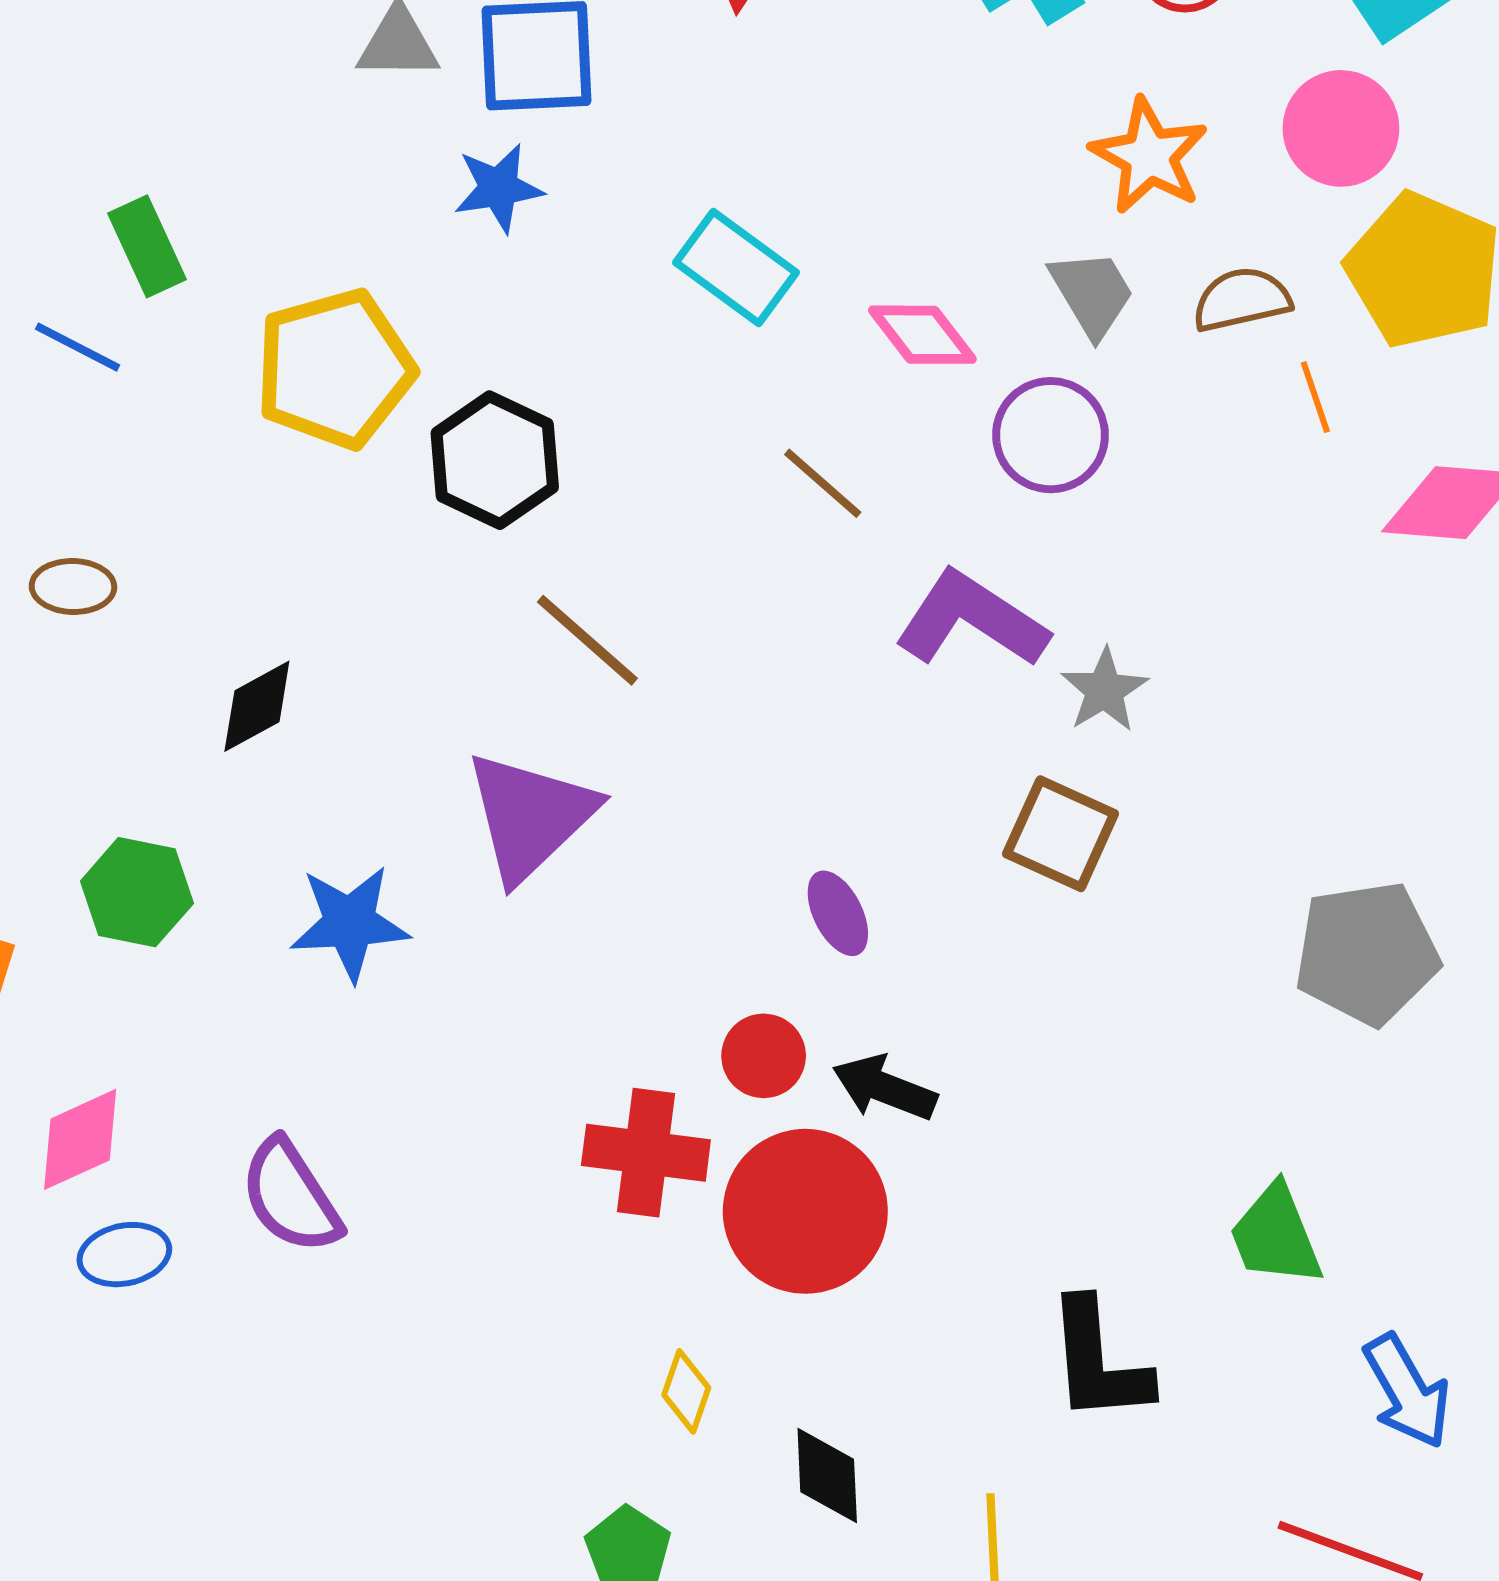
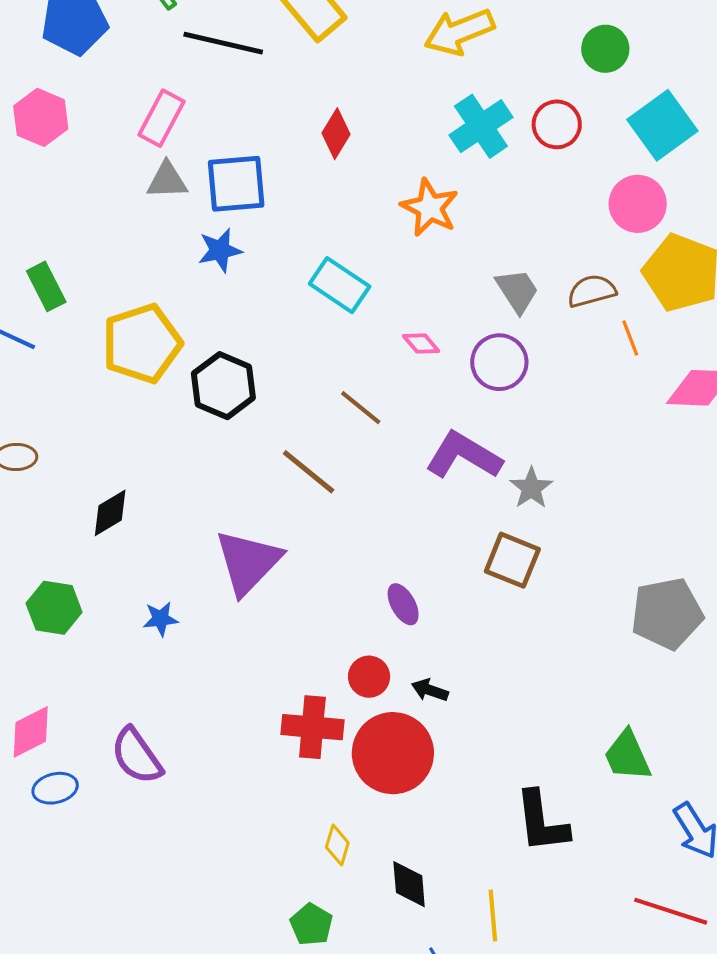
orange star: (1149, 156) -> (430, 208), moved
pink diamond: (922, 335) -> (421, 343), moved, size x0.7
brown line: (823, 483) -> (361, 408), moved
brown line: (587, 640) -> (309, 472), moved
blue star: (350, 923) -> (161, 619), size x0.6
black arrow: (885, 1088) -> (430, 690), size x0.7

